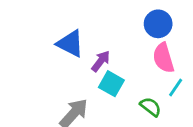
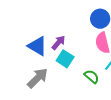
blue triangle: (70, 44) -> (37, 46), moved

